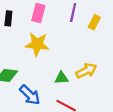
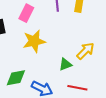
pink rectangle: (38, 13) -> (26, 13), turned 30

